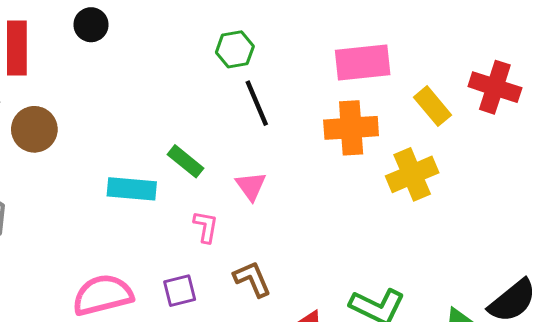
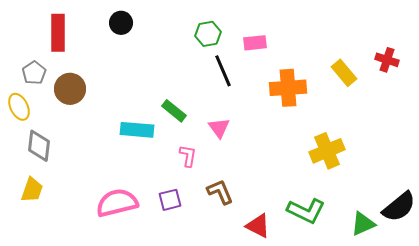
black circle: (91, 25) -> (121, 23), moved
pink rectangle: (363, 62) -> (255, 43), moved, size x0.6
red cross: (495, 87) -> (387, 60), size x0.7
yellow cross: (412, 174) -> (327, 151), moved

